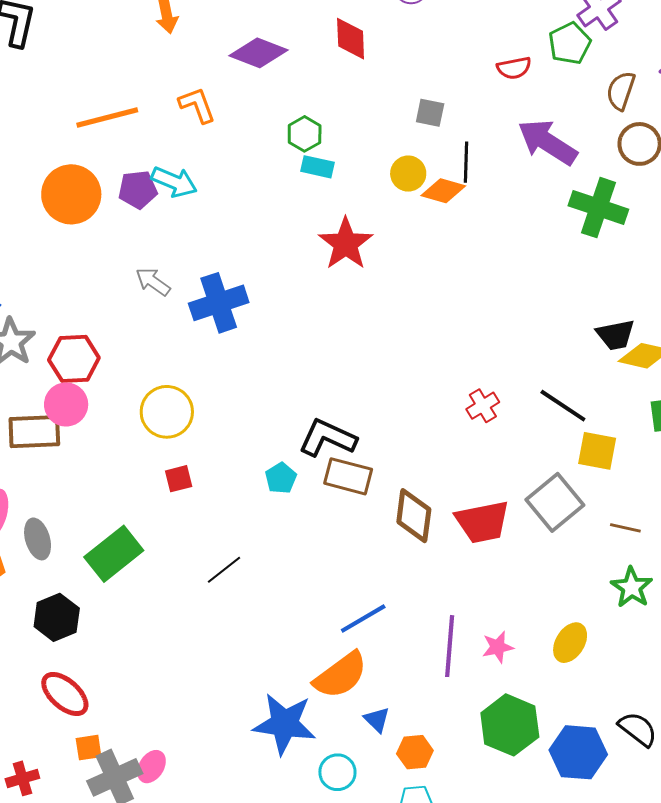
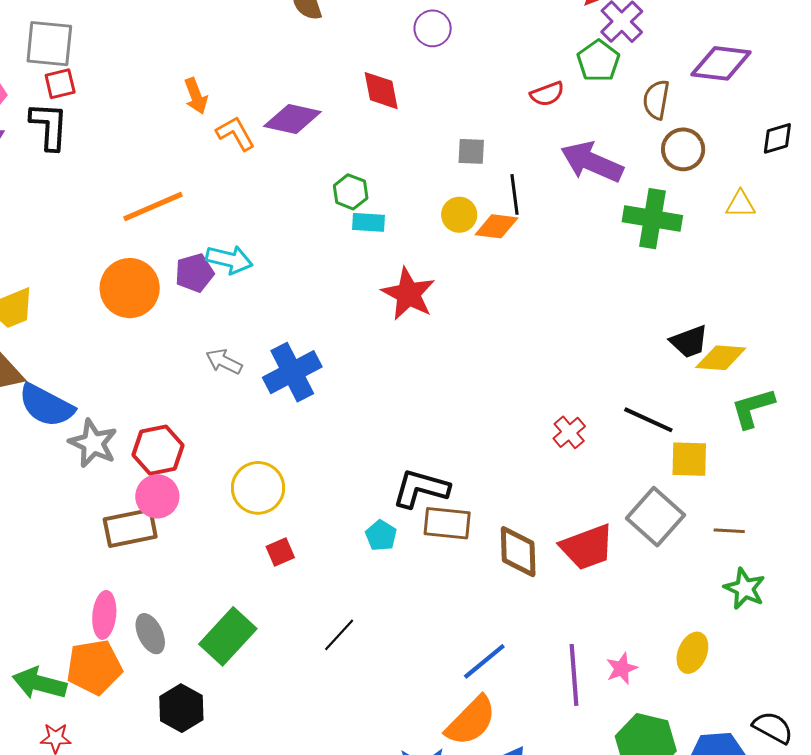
orange L-shape: (197, 105) -> (236, 133), moved

